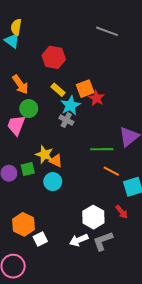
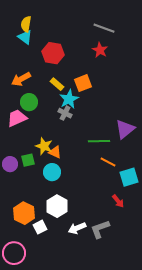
yellow semicircle: (16, 27) -> (26, 24), moved
cyan triangle: (12, 41) -> (25, 37), moved
orange arrow: (20, 85) -> (21, 79), turned 96
red star: (97, 98) -> (100, 50), moved
pink trapezoid: (16, 125) -> (17, 118), turned 45
white hexagon: (93, 217) -> (57, 206), moved

